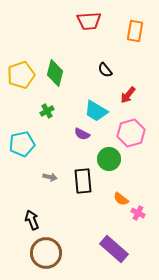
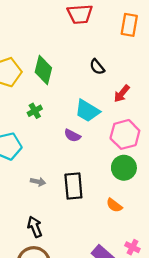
green circle: (109, 159) -> (124, 168), moved
pink cross: (138, 213) -> (132, 247), moved
black arrow: (32, 220) -> (35, 227), moved

